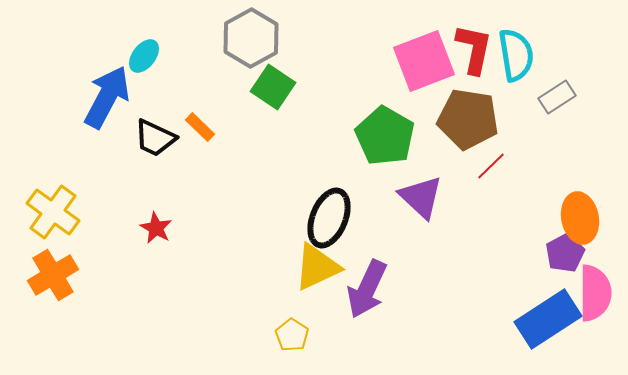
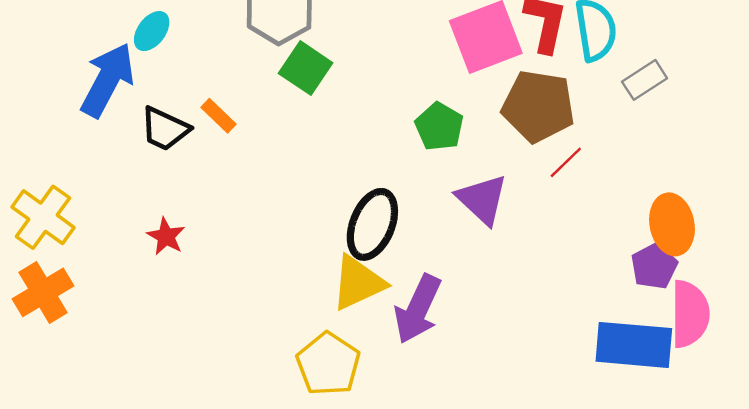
green pentagon: (385, 136) -> (439, 127), size x0.7
blue rectangle: (548, 319) -> (634, 345), turned 38
yellow pentagon: (292, 335) -> (328, 364), size x1.6

